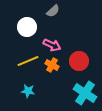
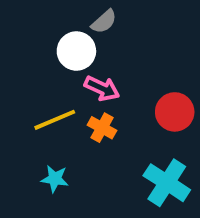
white circle: (27, 27) -> (76, 51), moved
red circle: (79, 61) -> (175, 112), moved

